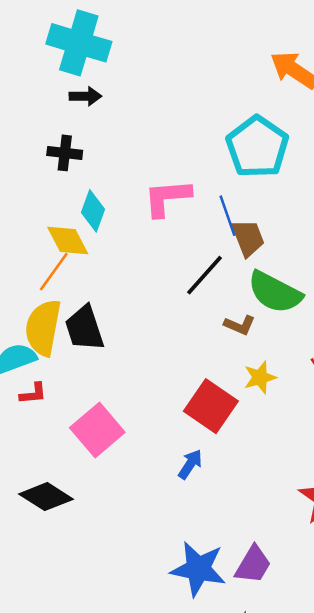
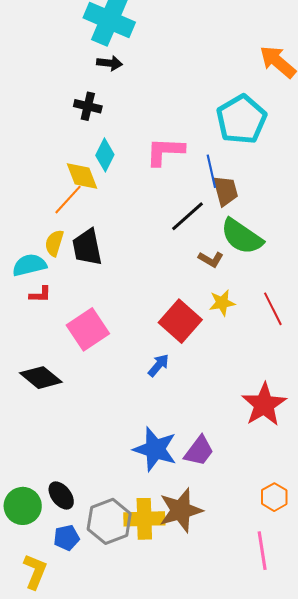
yellow semicircle: (43, 328) -> (54, 243), size x0.6

